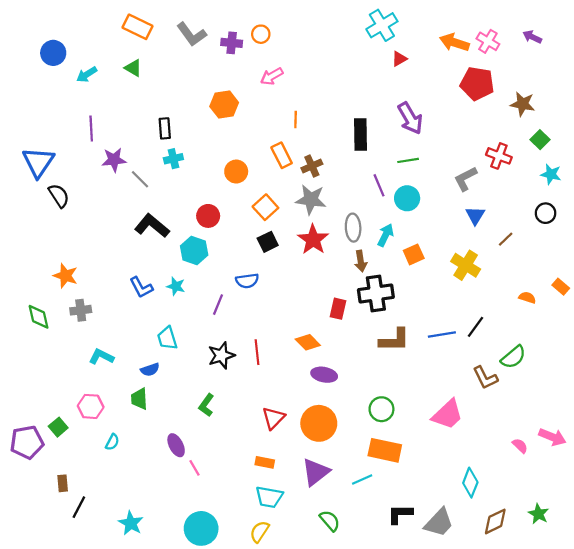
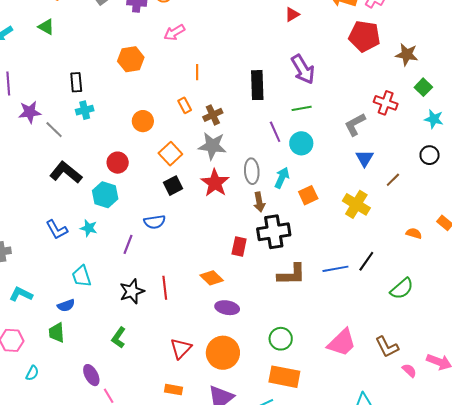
orange rectangle: (282, 155) -> (185, 105), size x0.7
brown L-shape: (485, 378) -> (387, 347), moved

